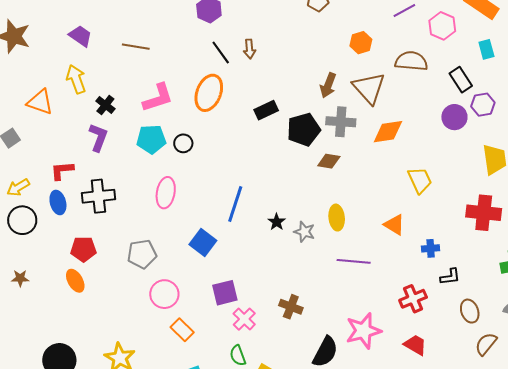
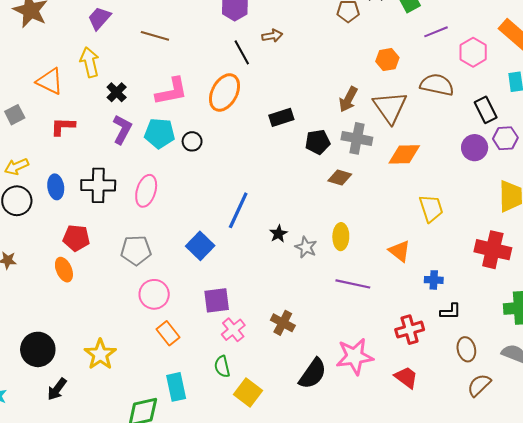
purple trapezoid: (80, 36) -> (99, 18), turned -90
brown arrow: (249, 49) -> (272, 36), moved, turned -102
black pentagon: (304, 130) -> (318, 142), size x0.7
purple L-shape: (98, 137) -> (122, 129), moved
red L-shape: (62, 170) -> (63, 126), moved
pink ellipse: (166, 193) -> (146, 191), moved

